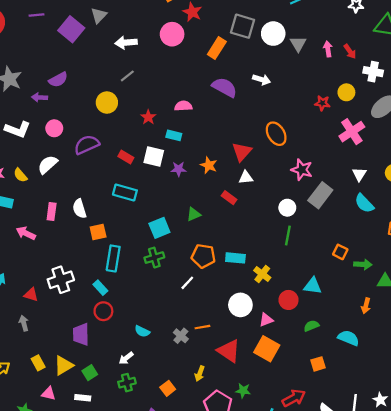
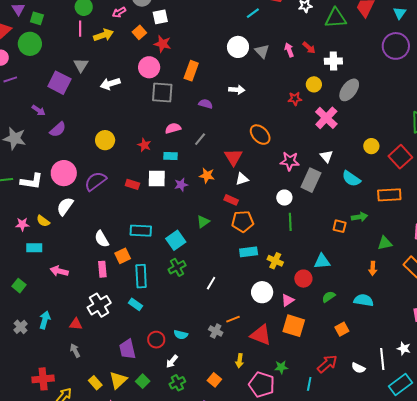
purple line: (37, 15) -> (10, 79), moved
gray square: (243, 26) -> (162, 93), moved
gray line: (127, 76) -> (200, 139), moved
purple semicircle: (224, 87) -> (206, 104), size x0.6
purple arrow: (39, 97) -> (39, 110), moved, turned -136
pink circle: (54, 128) -> (64, 173), size x1.6
white triangle: (359, 174) -> (326, 156), moved
cyan rectangle: (125, 192) -> (141, 231), moved
pink rectangle: (52, 211) -> (102, 269), moved
orange pentagon: (203, 256) -> (243, 221), moved
green arrow: (363, 264) -> (359, 217), moved
red circle: (103, 311) -> (156, 340), moved

